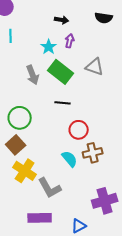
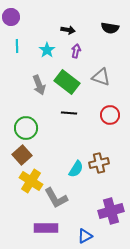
cyan star: (49, 47) -> (47, 50), moved
red circle: (79, 130) -> (110, 115), moved
cyan semicircle: (70, 159) -> (76, 169), turned 72

